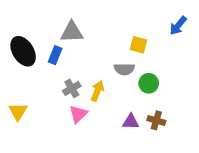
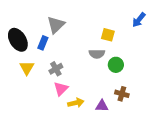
gray triangle: (72, 32) -> (56, 25), turned -42
yellow arrow: (97, 91) -> (76, 103), moved, turned 56
yellow triangle: (18, 111) -> (27, 68), moved
purple triangle: (131, 122) -> (102, 106), moved

